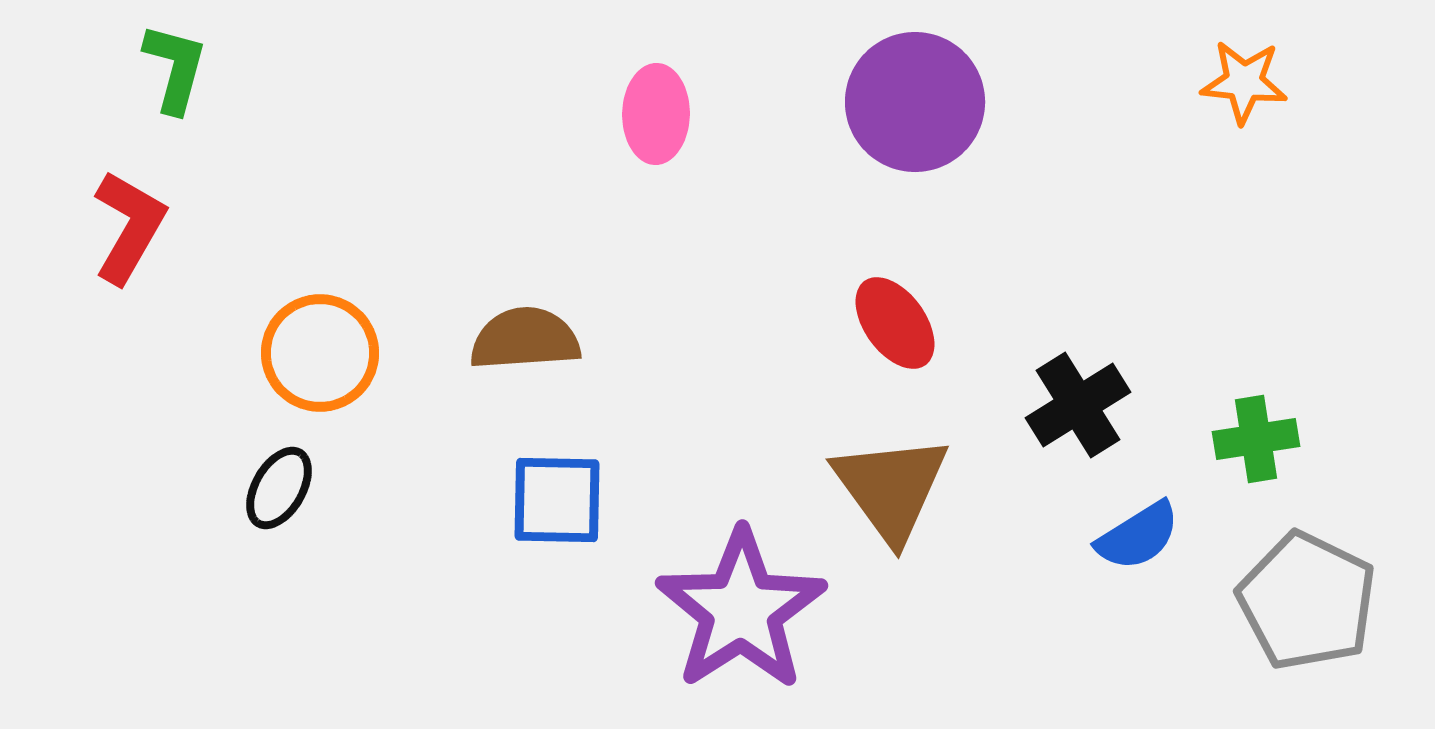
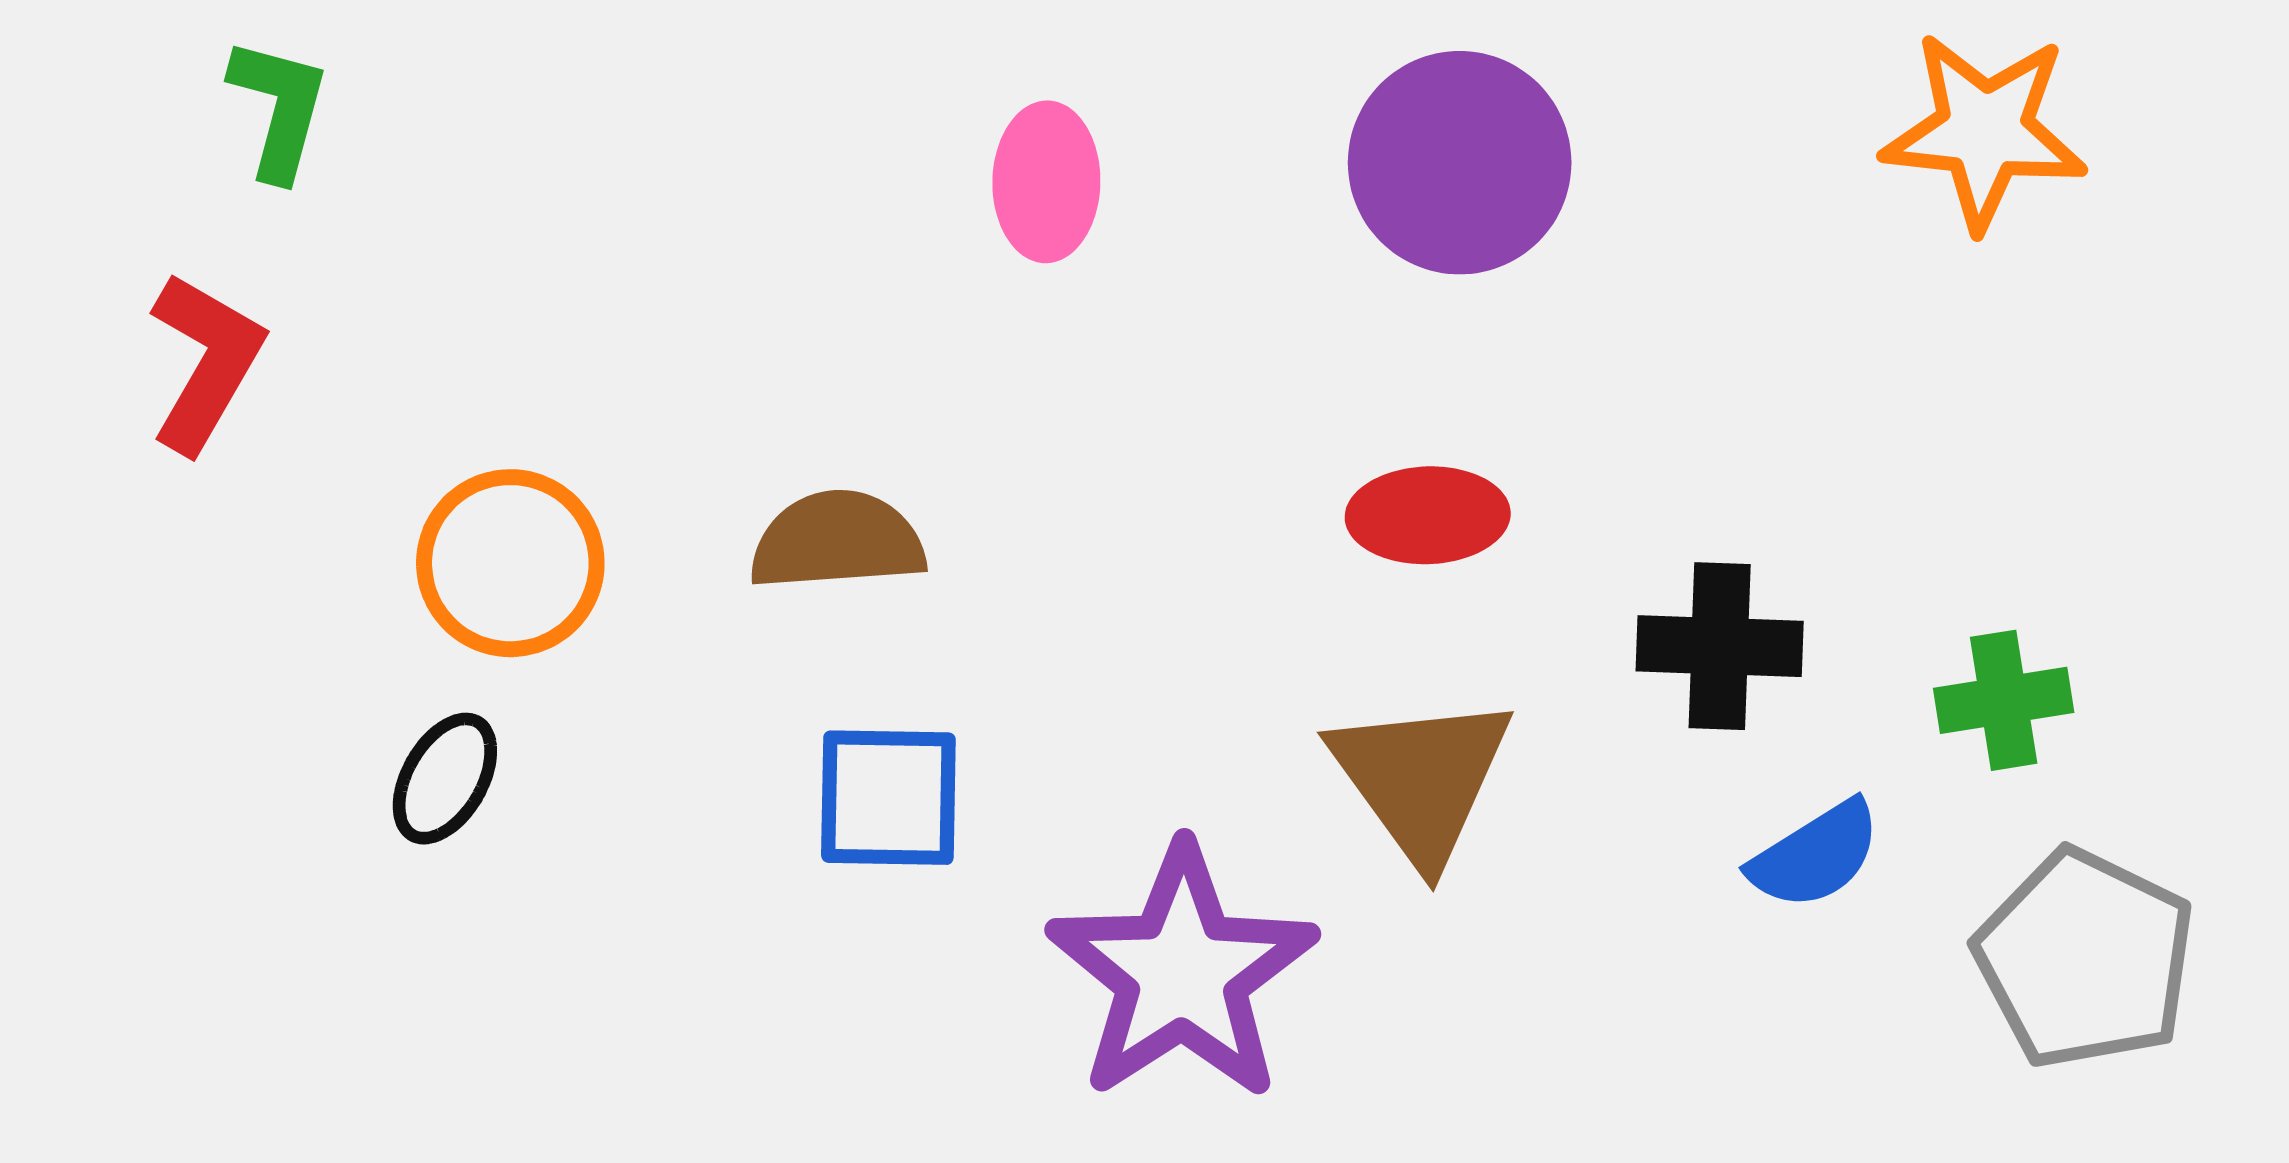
orange star: (1244, 82) -> (1984, 131), size x1.5
red ellipse: (895, 323) -> (1428, 515), turned -56
black cross: (1078, 405) -> (1720, 646), turned 34

